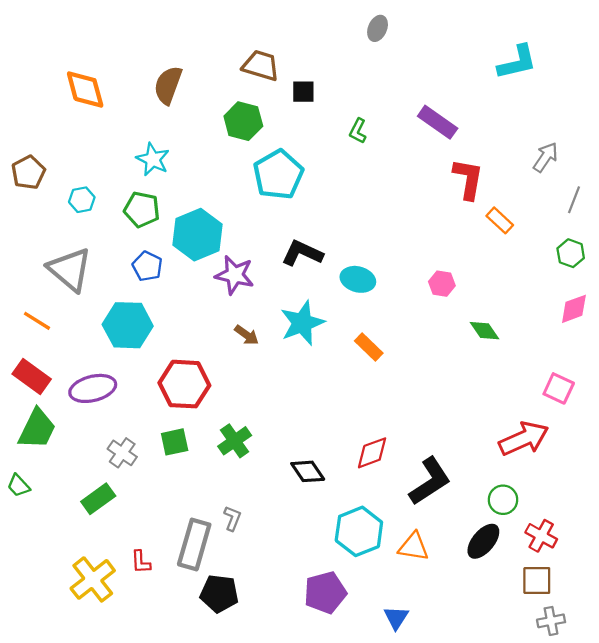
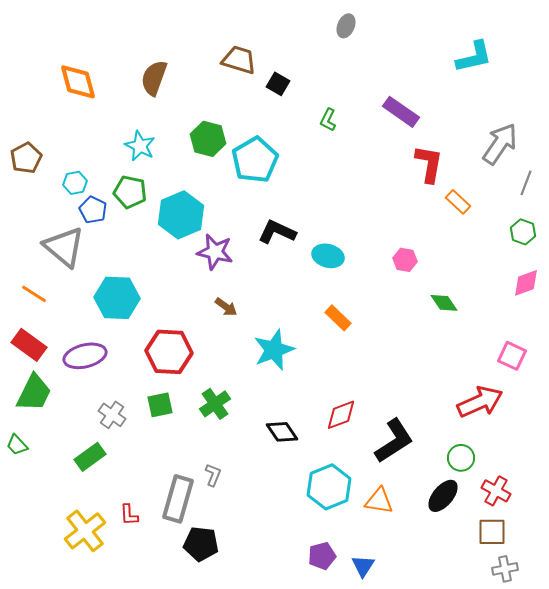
black square: (303, 92) -> (278, 84), turned 30
green hexagon: (243, 121) -> (208, 139), moved
gray arrow: (546, 157) -> (500, 144), size x1.5
blue pentagon: (147, 266) -> (93, 210), moved
cyan star: (302, 323) -> (274, 350), moved
purple pentagon: (325, 593) -> (322, 556), moved, size x0.7

